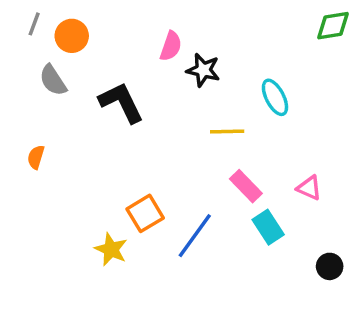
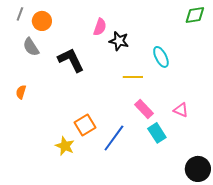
black circle: (330, 266) -> (198, 169), moved, size x1.6

